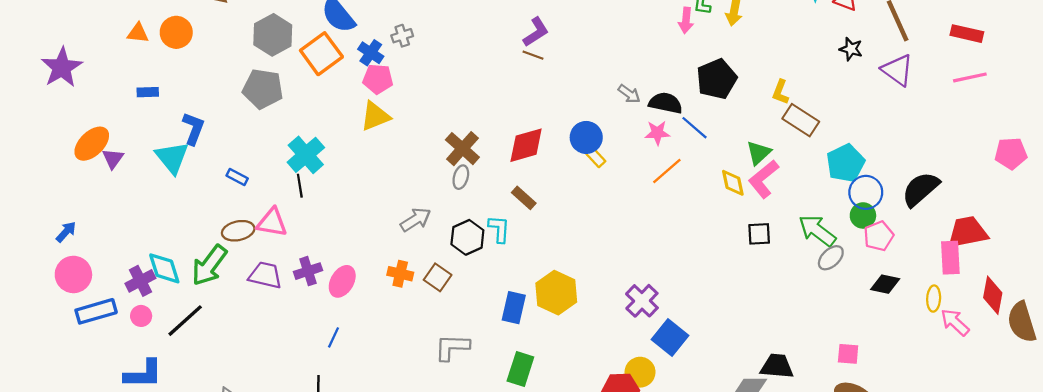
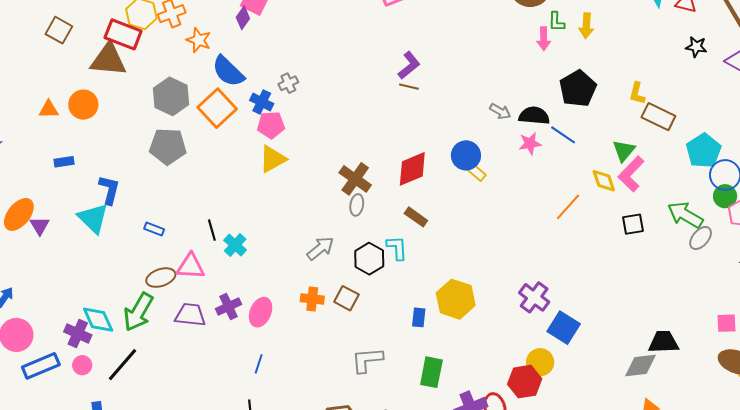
cyan cross: (306, 155) -> (235, 245), moved, size x0.7
orange line: (667, 171) -> (568, 207), moved
purple cross: (140, 281) -> (78, 333), turned -32
blue rectangle: (514, 308) -> (419, 317), size x0.7

